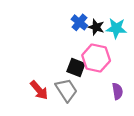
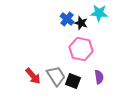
cyan star: (116, 28) -> (99, 13), moved
black square: (76, 67) -> (73, 81), moved

